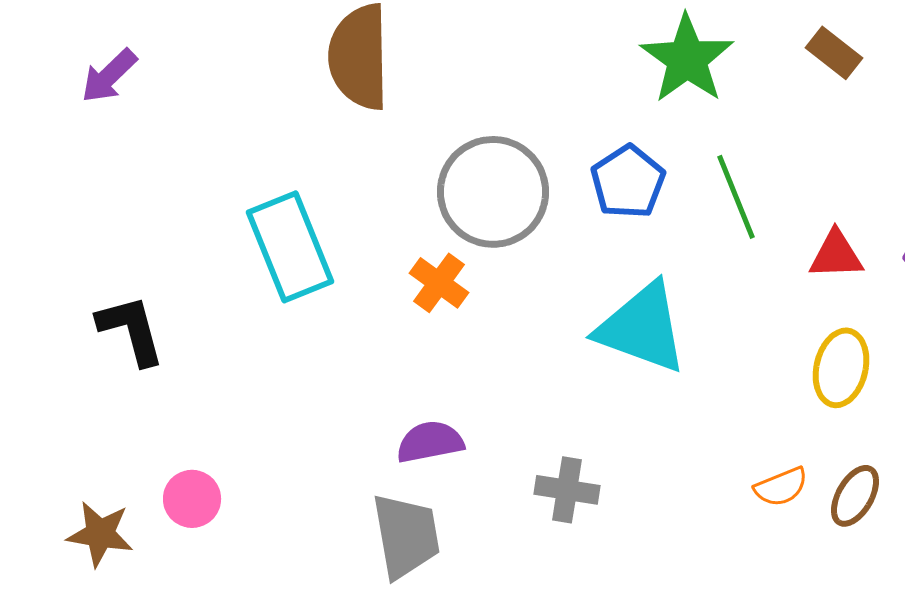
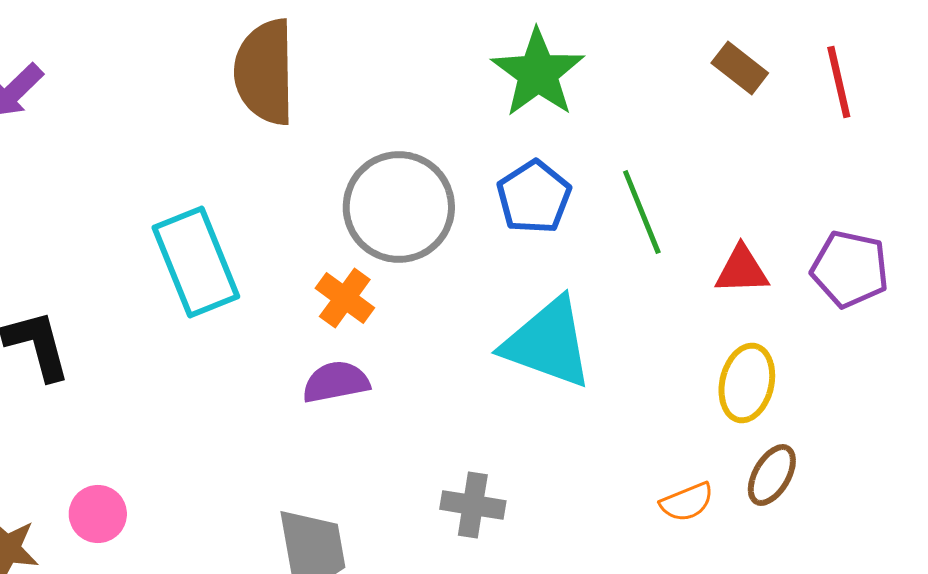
green star: (687, 59) -> (538, 73), moved
purple semicircle: (430, 442) -> (336, 382), moved
brown ellipse: (855, 496) -> (772, 475), moved

